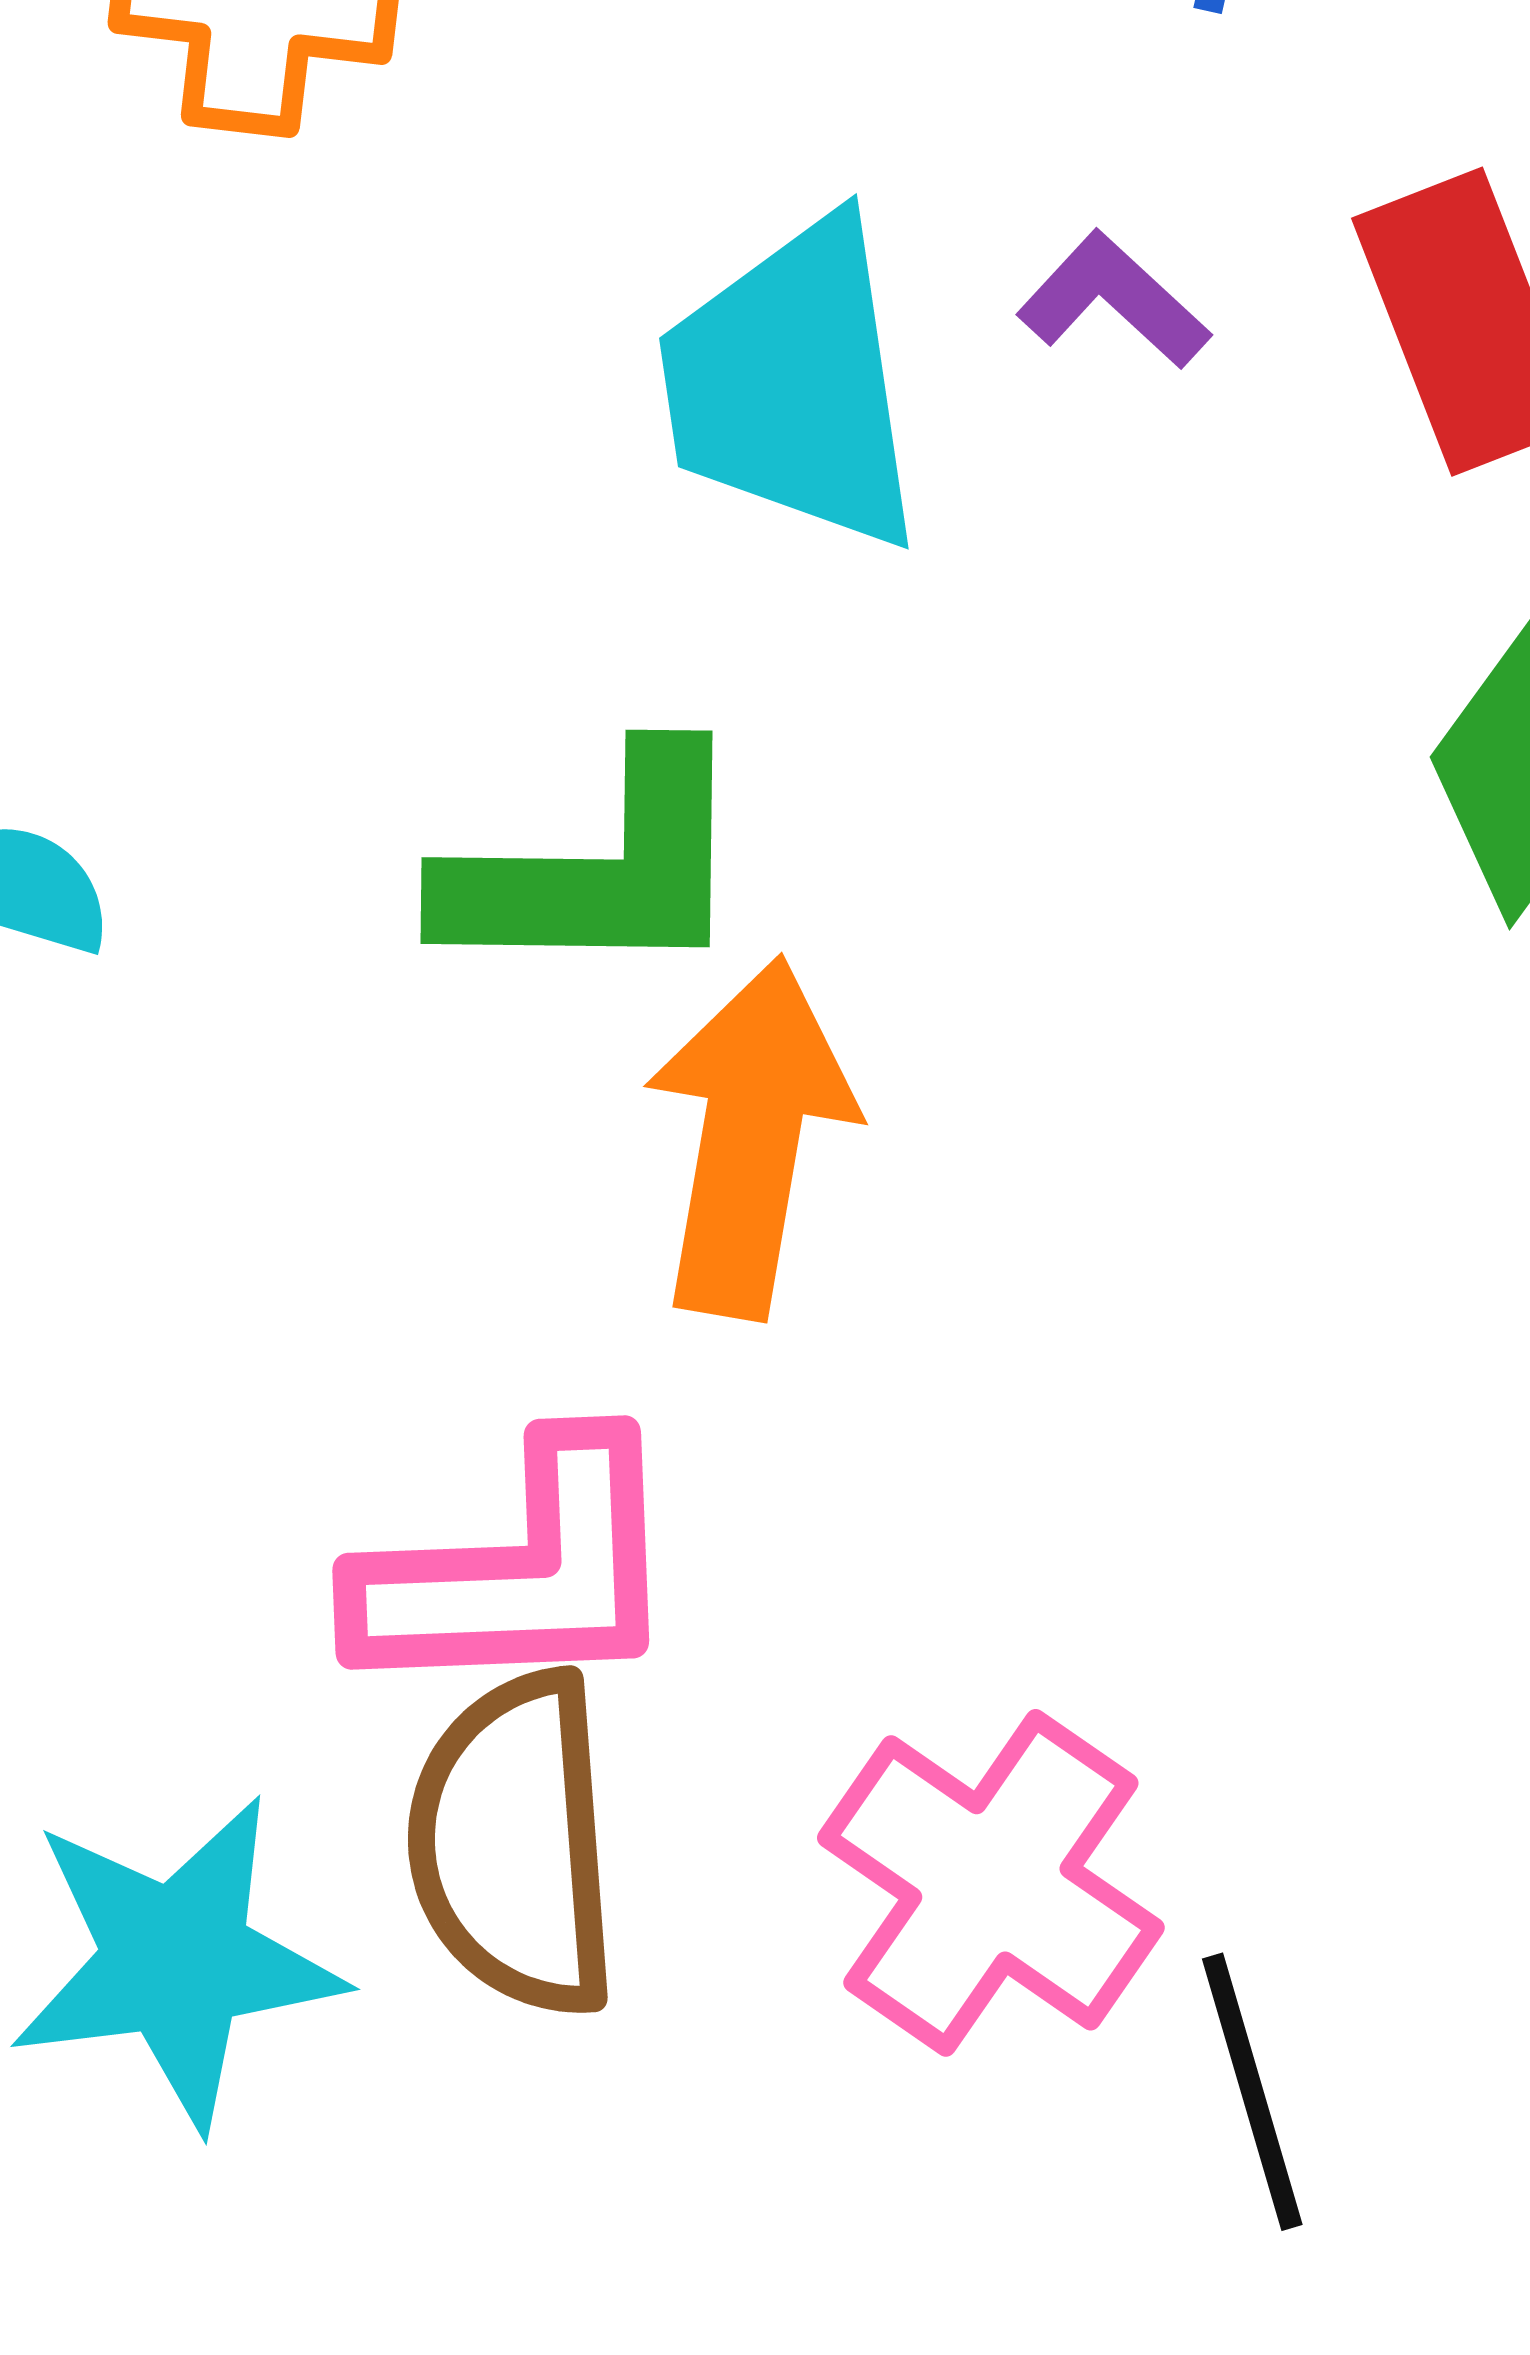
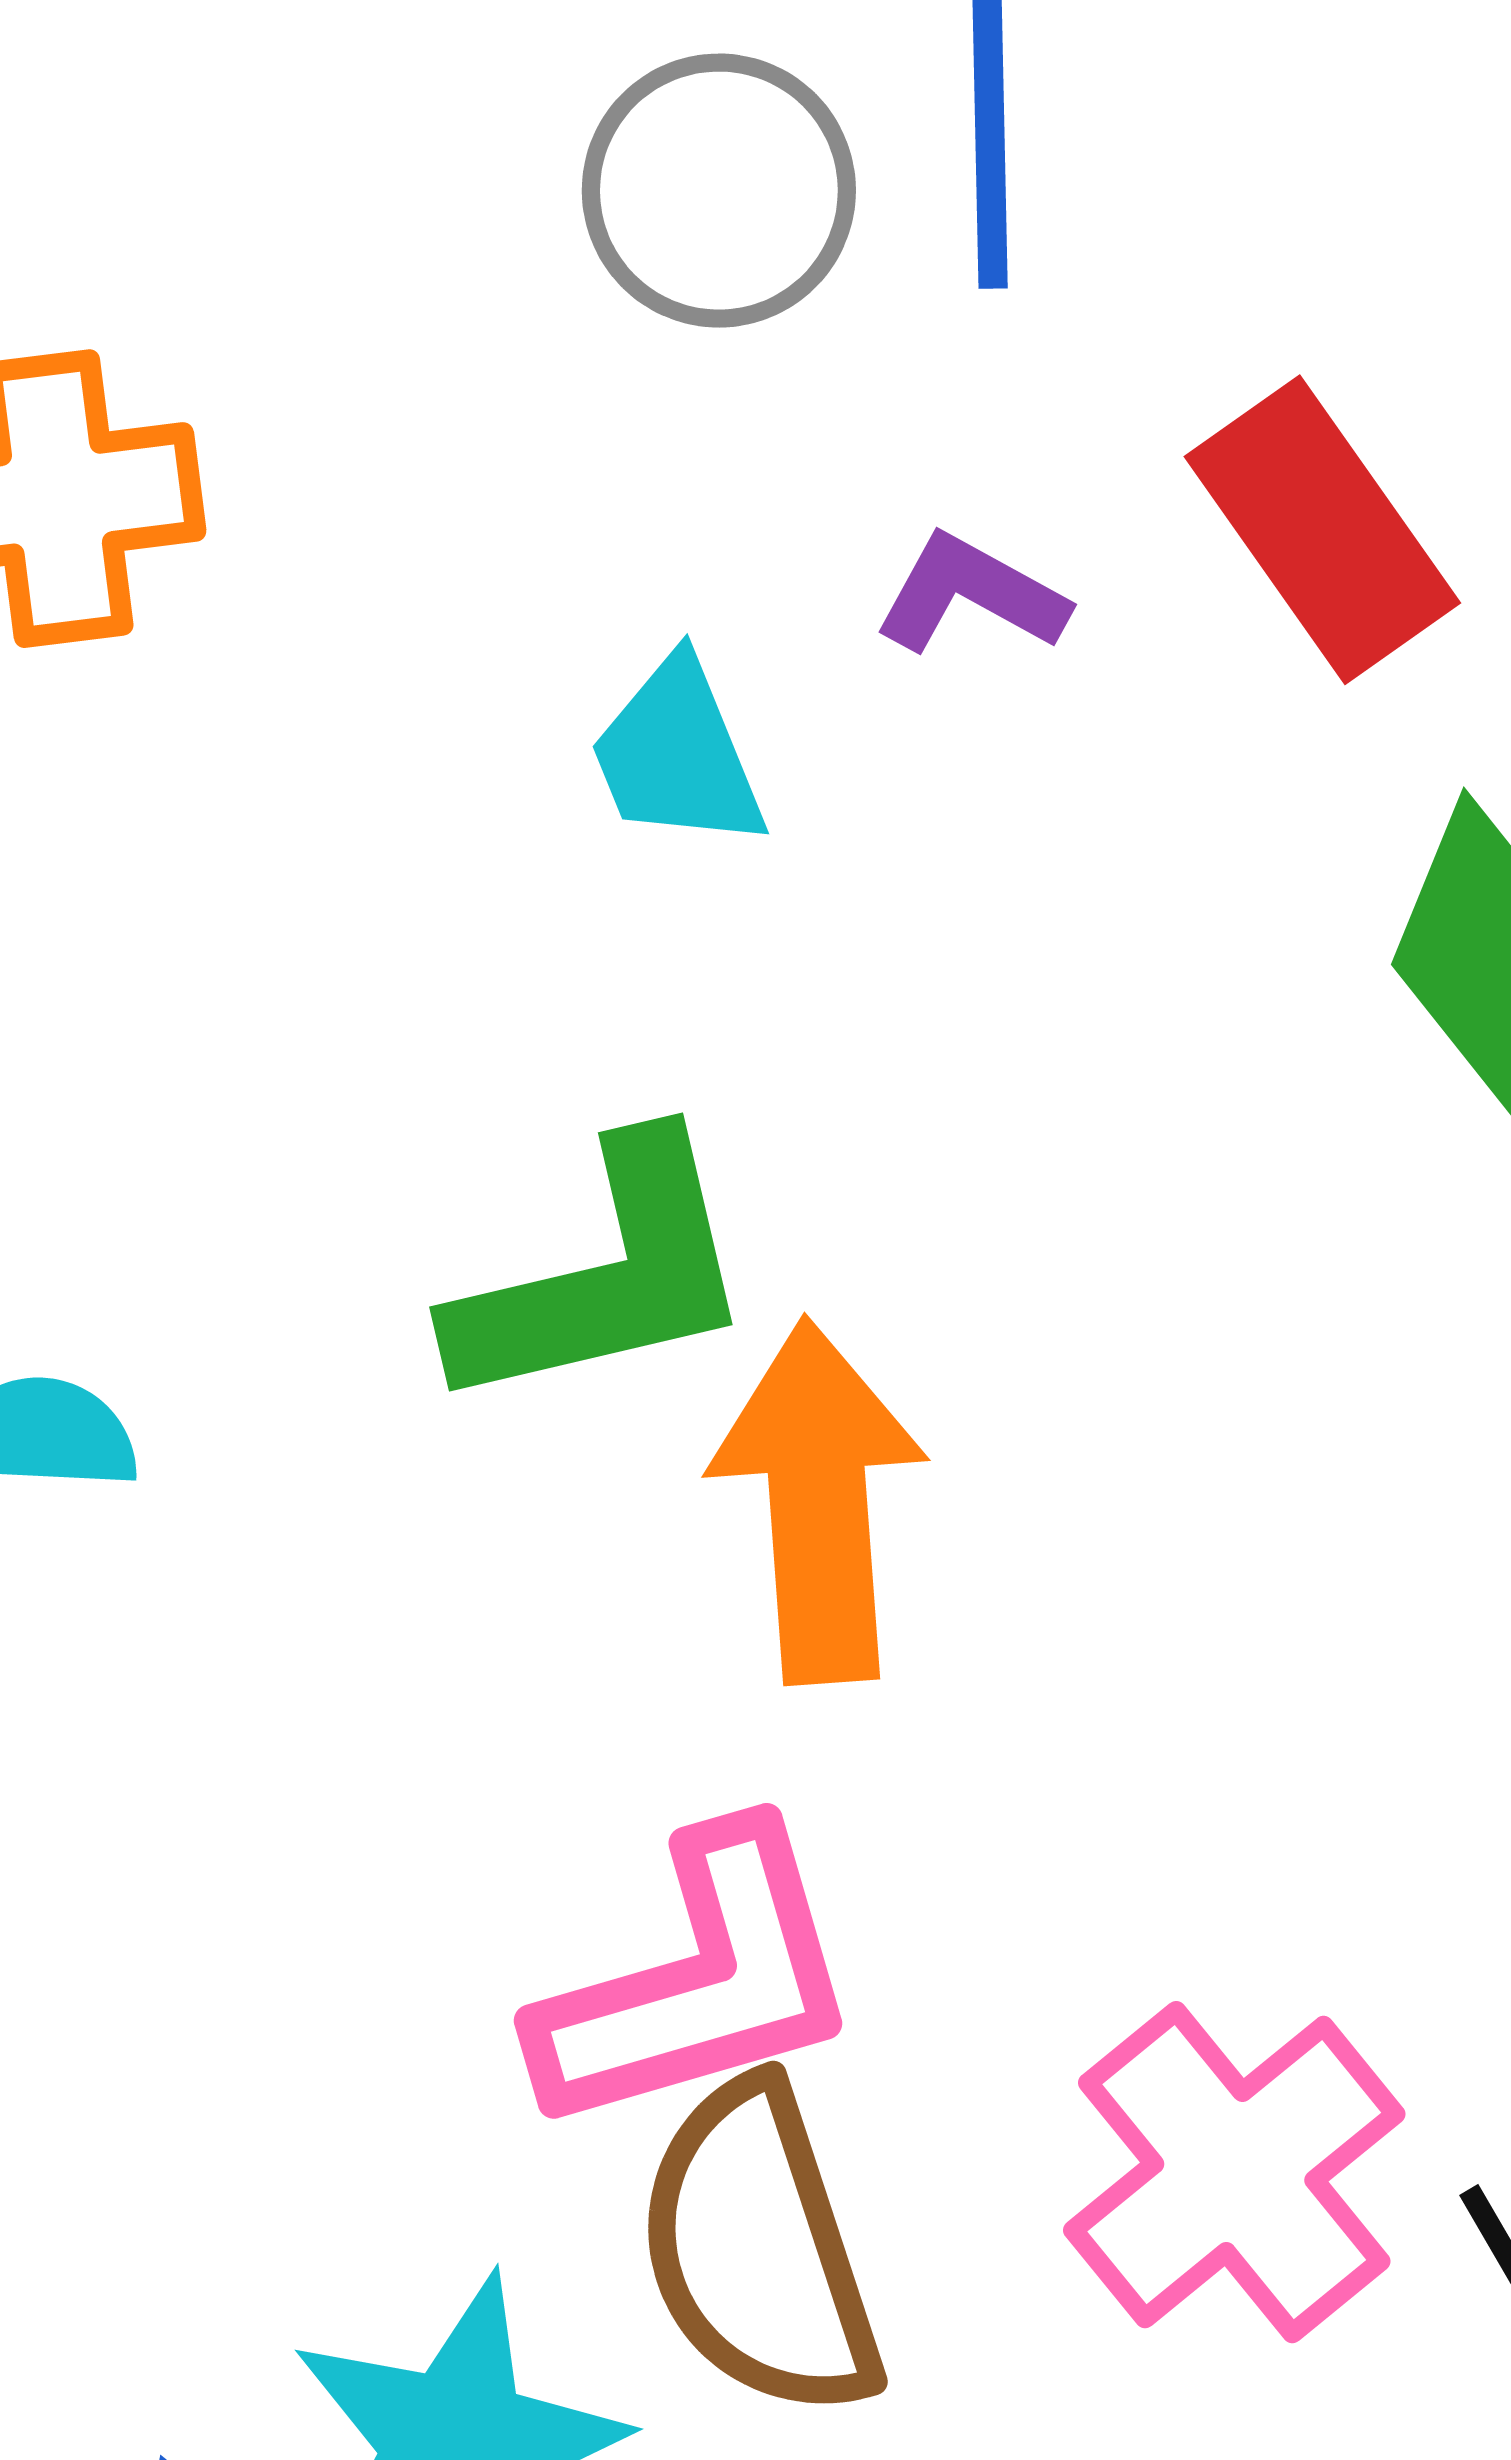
cyan trapezoid: (792, 384) -> (677, 754), size x0.6
pink cross: (991, 1883) -> (1234, 2172), turned 30

